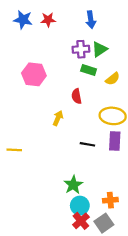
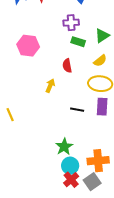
green triangle: (100, 49) -> (102, 36), moved
yellow semicircle: (113, 79) -> (100, 61), moved
yellow line: (14, 150) -> (10, 115), turned 64
orange cross: (110, 200) -> (98, 161), size x1.5

